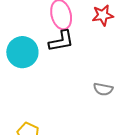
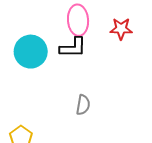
gray semicircle: (103, 89) -> (83, 105), moved, turned -102

